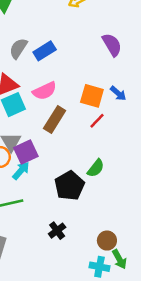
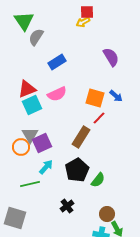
gray semicircle: (18, 48) -> (36, 37), moved
brown rectangle: (55, 120) -> (81, 137), moved
green semicircle: (96, 168) -> (98, 180), moved
cyan arrow: (21, 171) -> (46, 167), moved

